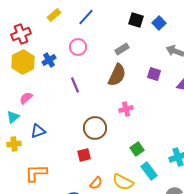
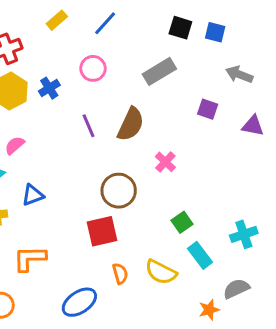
blue square: (159, 23) -> (215, 32), turned -32
gray rectangle: (122, 49) -> (159, 71), size x1.5
brown semicircle: (117, 75) -> (131, 124), moved
pink cross: (126, 109) -> (165, 162), turned -32
red square: (84, 155) -> (102, 231), size x1.5
orange semicircle: (96, 183) -> (120, 274), turned -56

